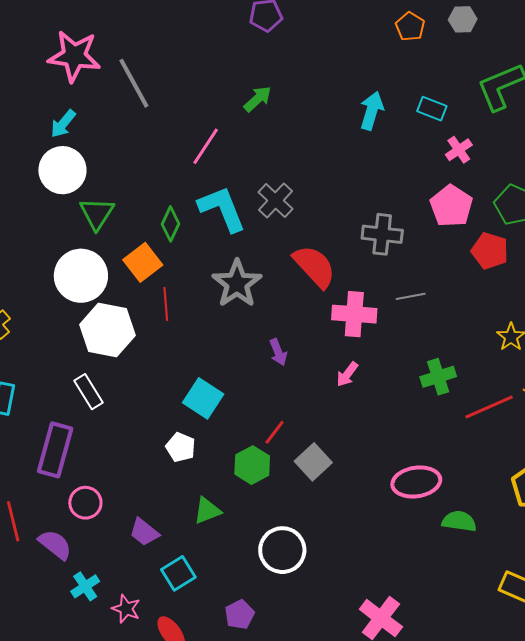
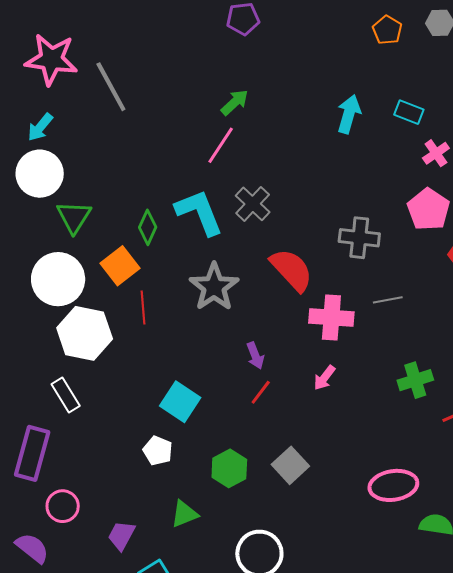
pink line: (206, 146) -> (221, 145), moved
red line: (275, 432) -> (261, 392), moved
purple trapezoid: (144, 532) -> (121, 535), turned 80

